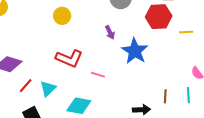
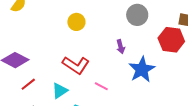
cyan triangle: (48, 89) -> (60, 91), moved

